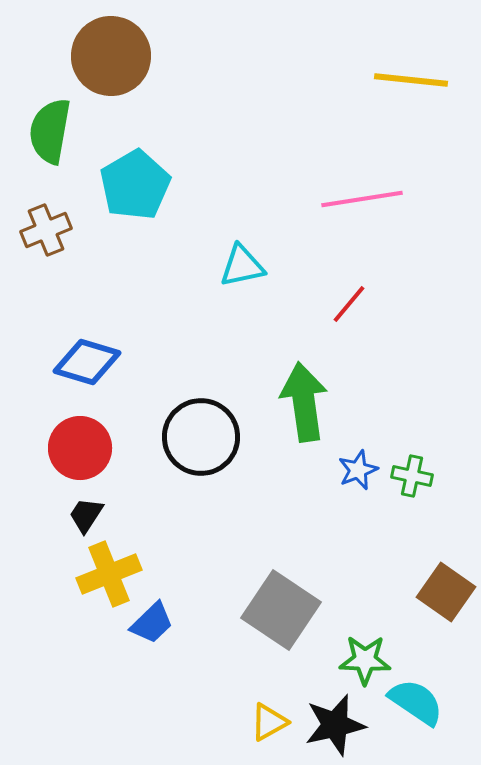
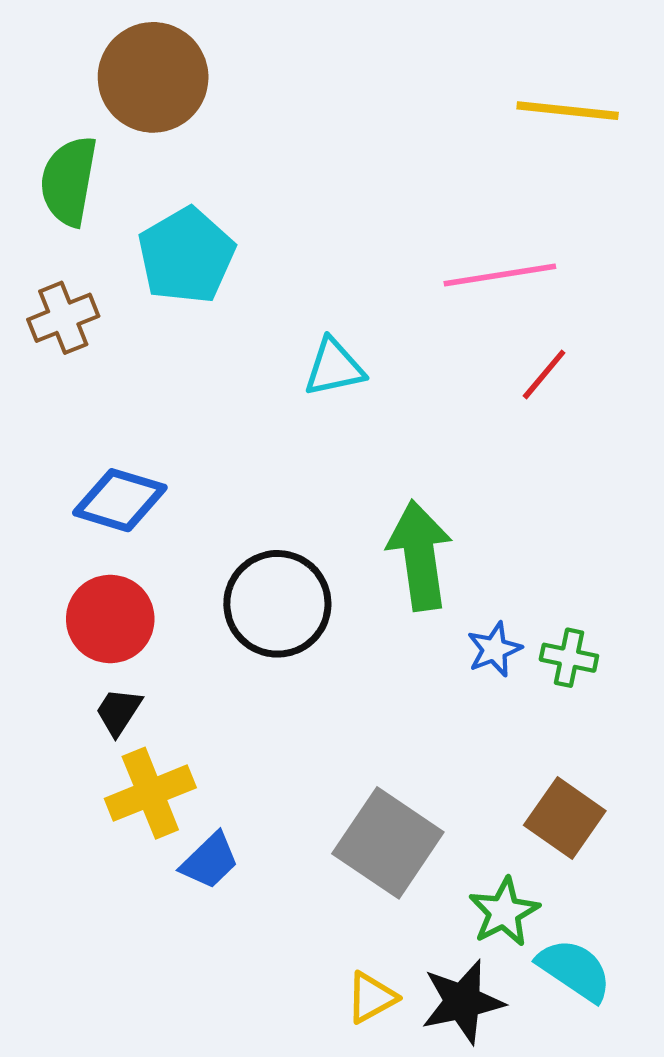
red line: (349, 304) -> (544, 374), moved
brown square: (446, 592) -> (565, 818), moved
green star: (365, 660) -> (504, 912), turned -30

